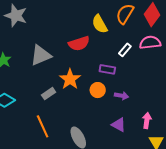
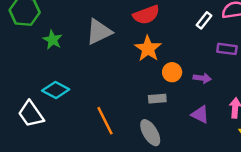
purple rectangle: (107, 69) -> (227, 49), moved
orange star: (70, 79) -> (148, 49), moved
gray rectangle: (49, 94) -> (157, 99), moved, turned 32

